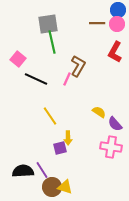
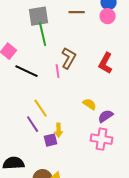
brown line: (97, 23) -> (77, 12), moved
red L-shape: (115, 52) -> (106, 63), moved
pink line: (67, 79) -> (58, 71), turned -32
purple semicircle: (115, 124) -> (106, 116), turned 98
purple line: (42, 170) -> (33, 124), moved

